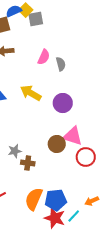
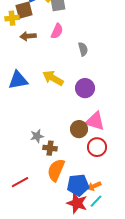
pink semicircle: (44, 57) -> (57, 31), moved
red circle: (86, 157) -> (97, 147), moved
orange semicircle: (34, 199) -> (56, 170), moved
orange arrow: (92, 201) -> (94, 186), moved

